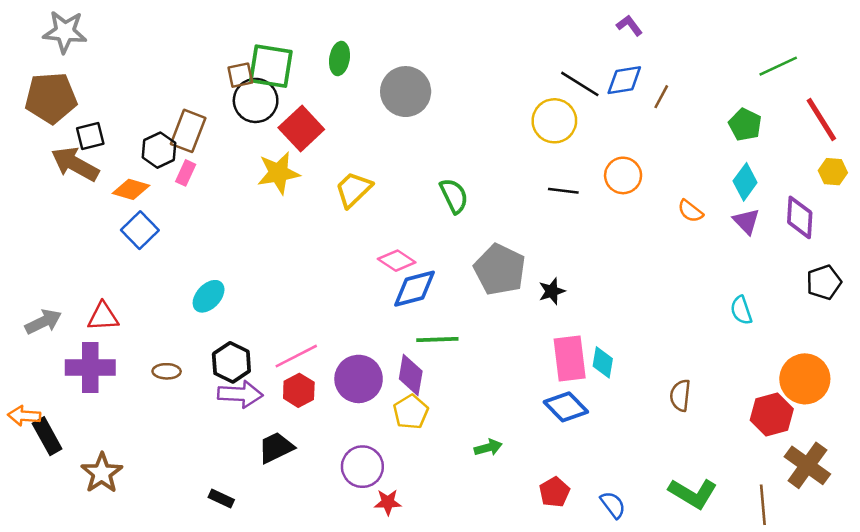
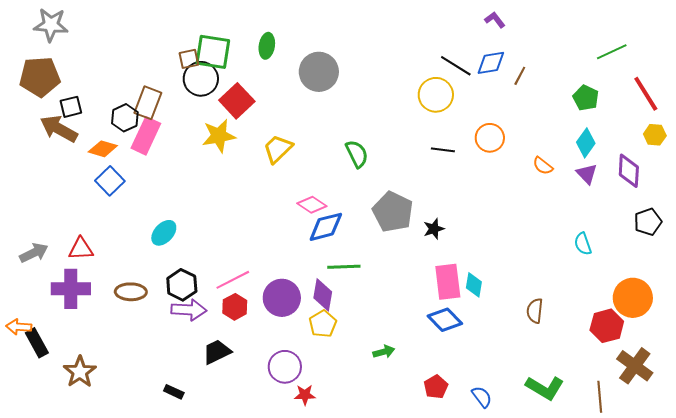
pink rectangle: (186, 173) -> (146, 136), size x1.8
brown ellipse: (167, 371) -> (131, 292), size x1.4

